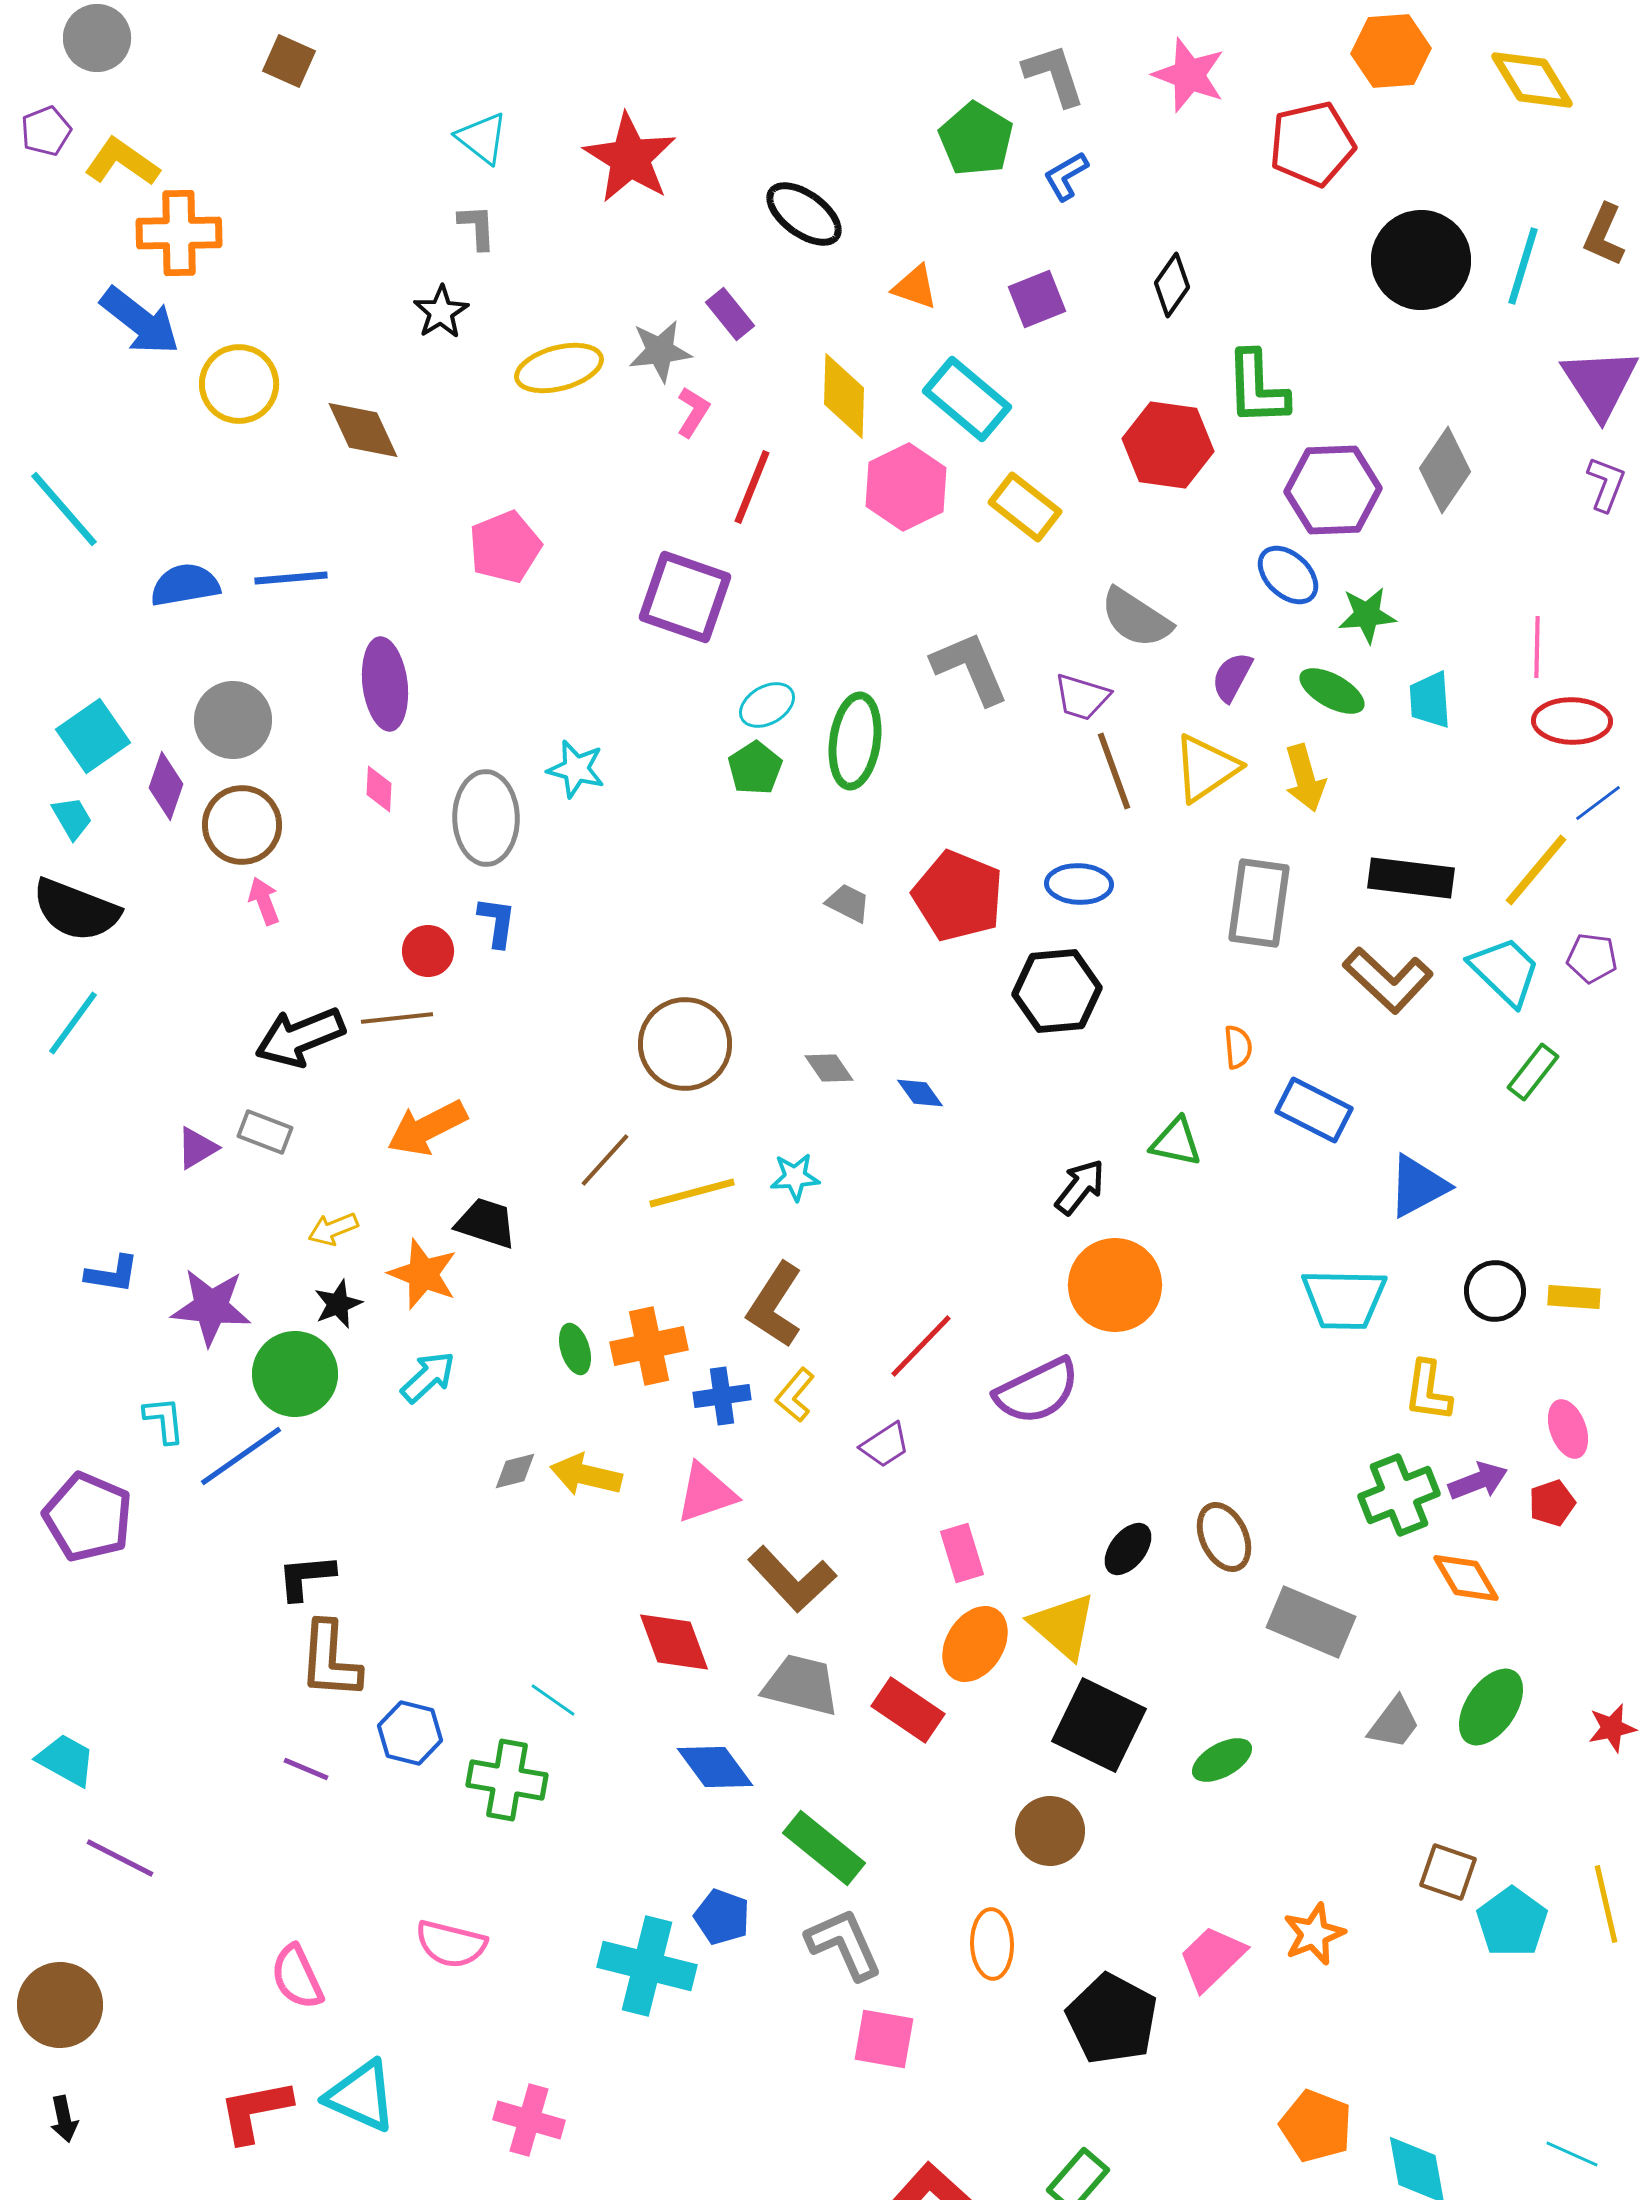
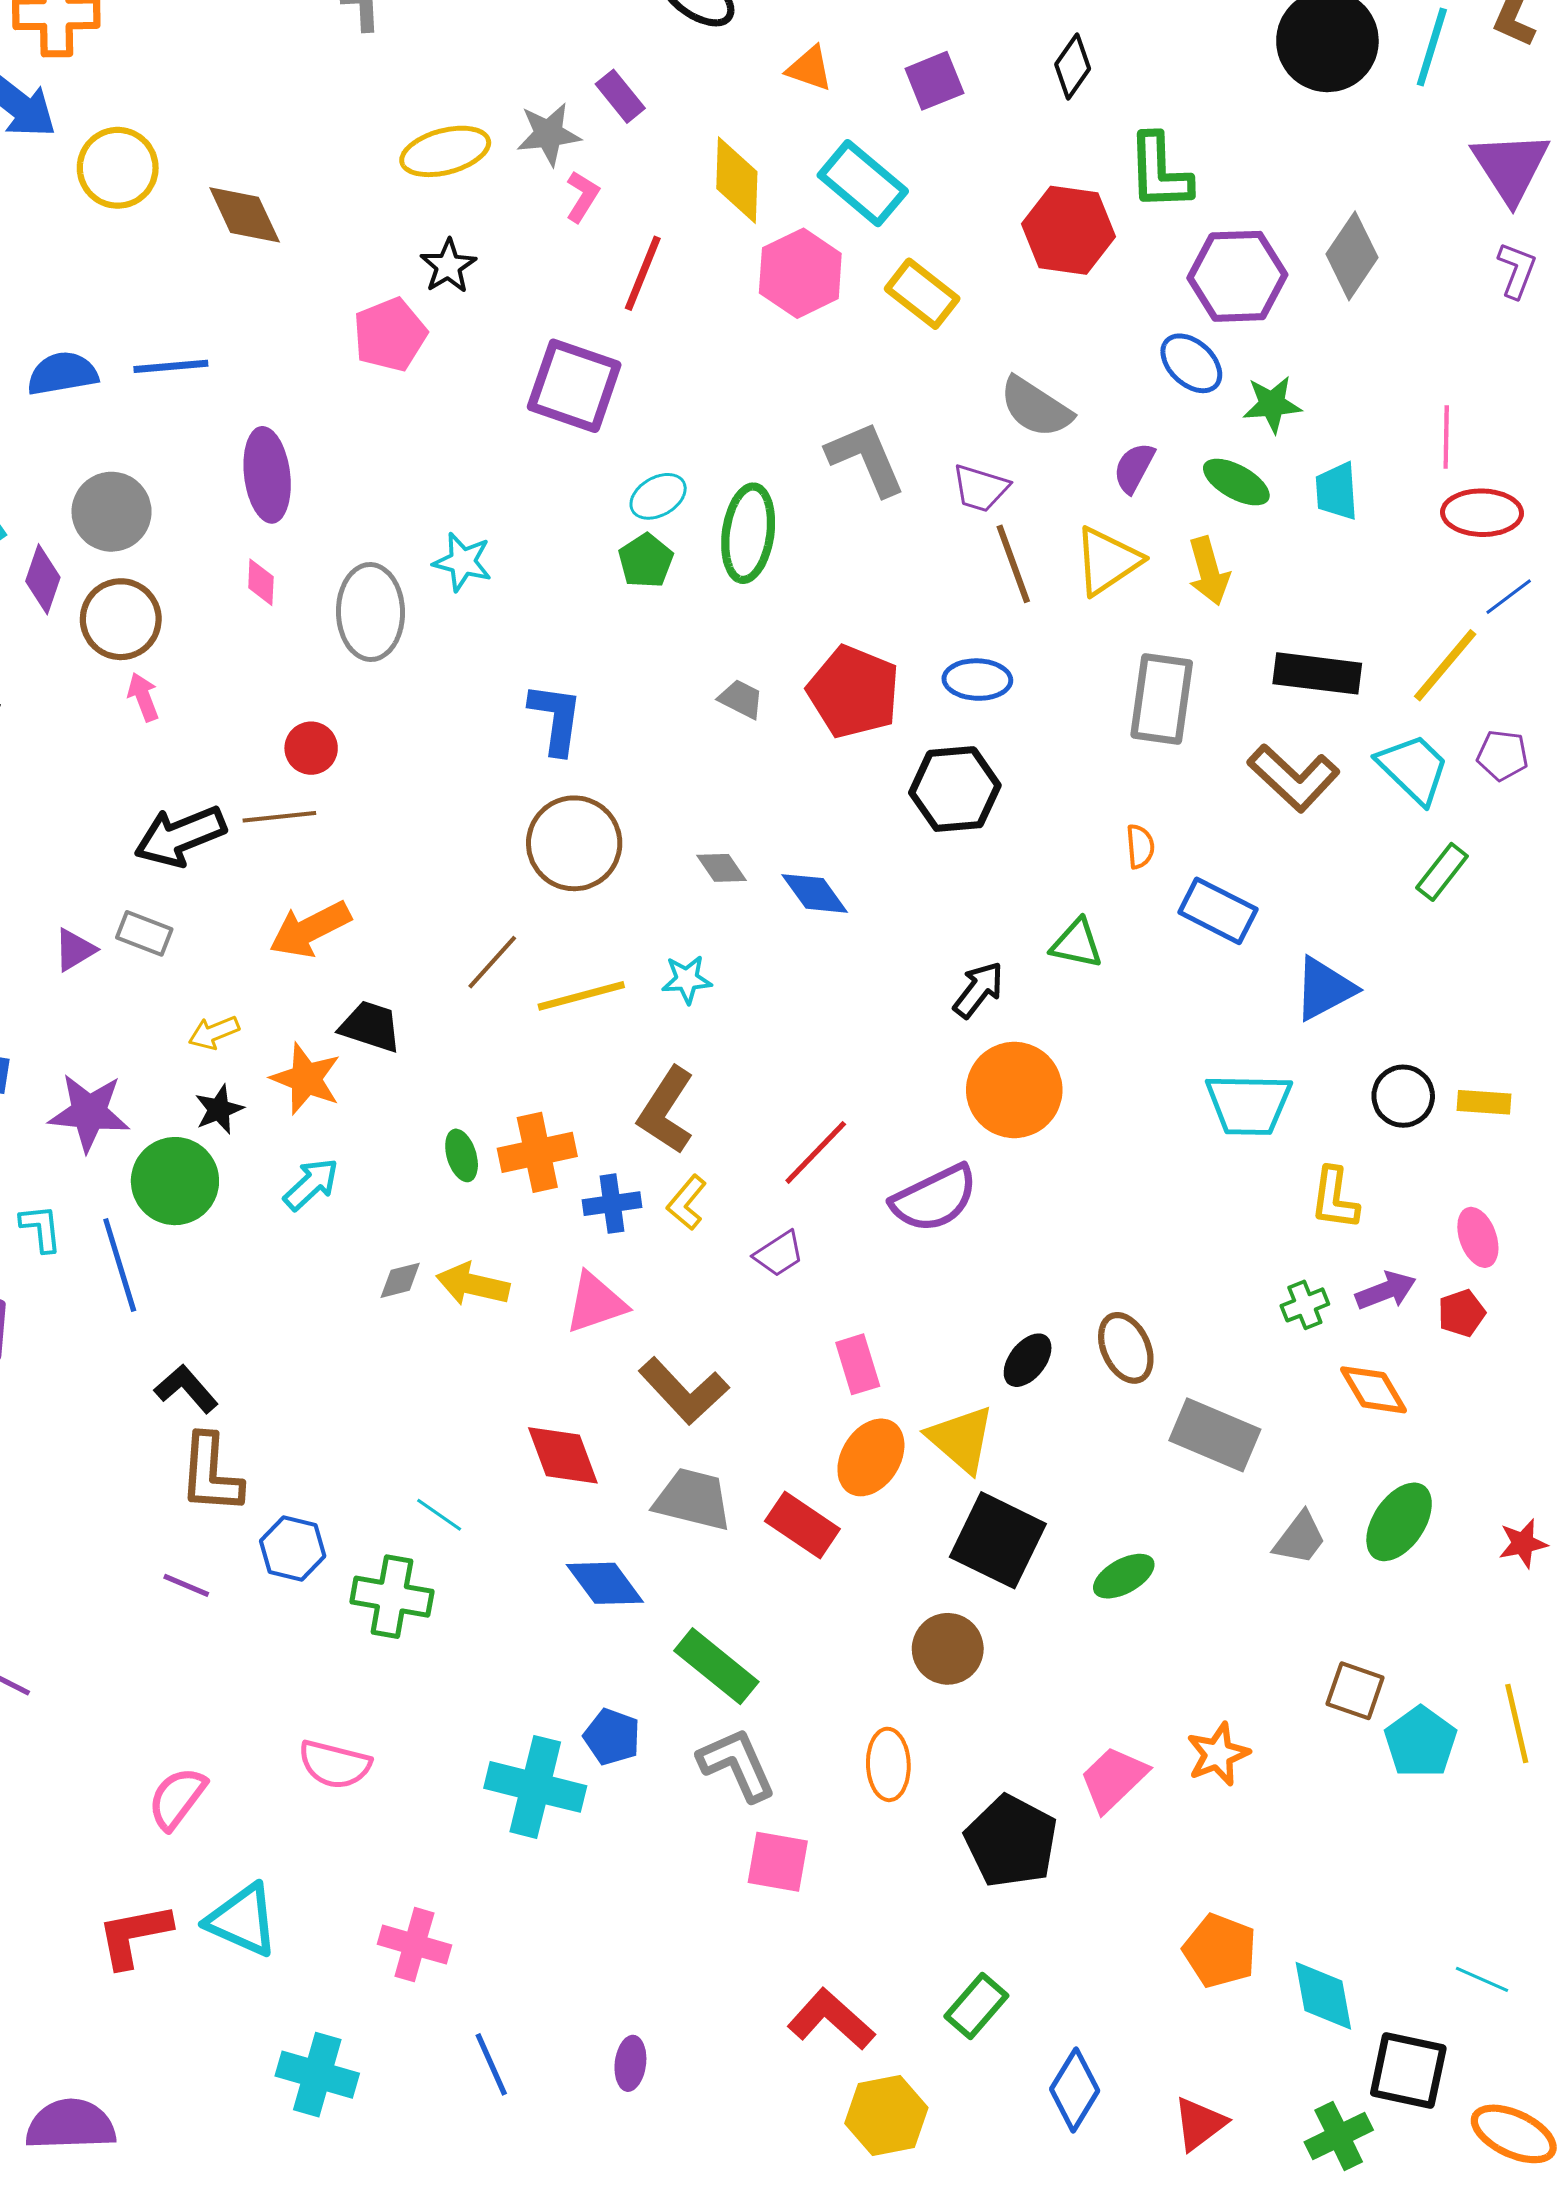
black star: (441, 312) -> (448, 266), moved
blue L-shape: (497, 922) -> (556, 718), moved, size x1.4
blue diamond: (920, 1093) -> (815, 893), size x1.4
blue line: (241, 1456) -> (120, 1265), turned -72
green cross: (1399, 1495) -> (1305, 1305), size x0.6
black L-shape: (306, 1577) -> (186, 1389), turned 54
pink semicircle: (297, 1977) -> (177, 1798), turned 62

